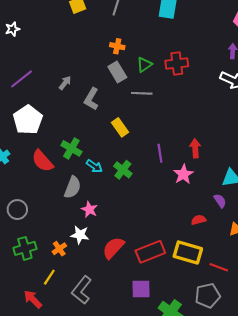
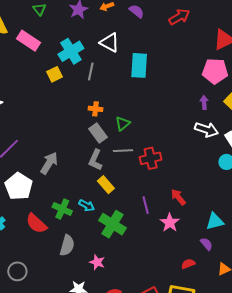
red cross: (177, 63) -> (151, 158), moved
gray arrow: (65, 83) -> (49, 163), moved, size x1.6
gray L-shape: (91, 99) -> (95, 160), moved
red arrow: (195, 148) -> (178, 197), turned -30
cyan arrow: (94, 166) -> (87, 206), moved
green cross: (123, 170) -> (112, 224), size x1.5
pink star: (89, 209) -> (97, 262), moved

